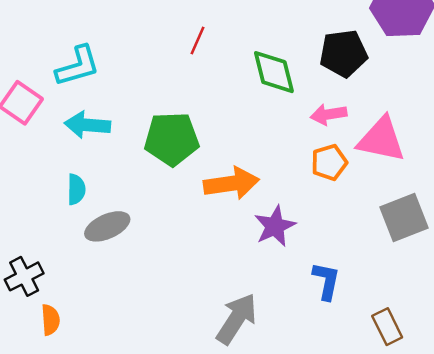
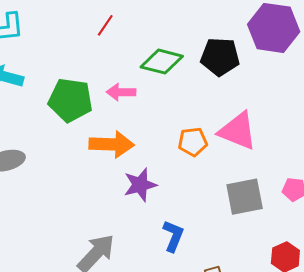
green diamond: (274, 72) -> (162, 62), turned -72
pink arrow: (329, 114) -> (121, 92), moved

